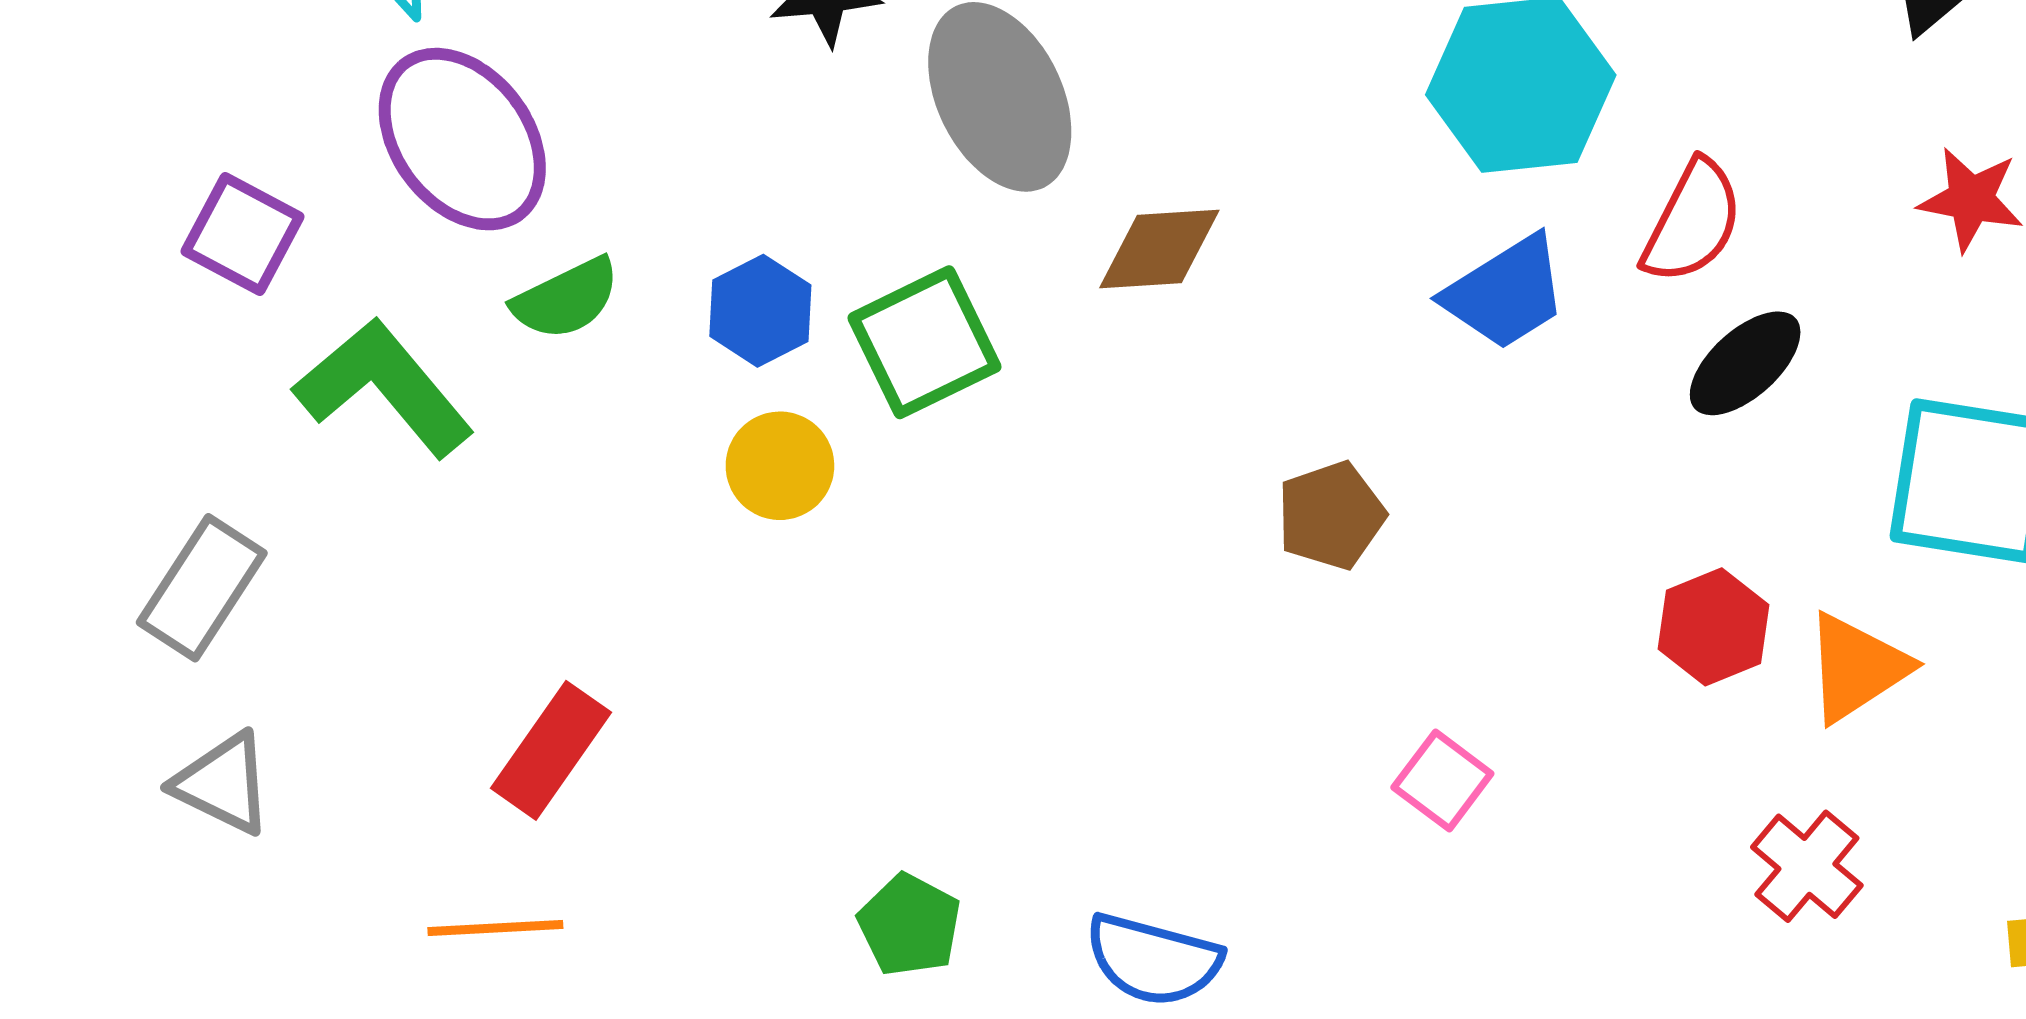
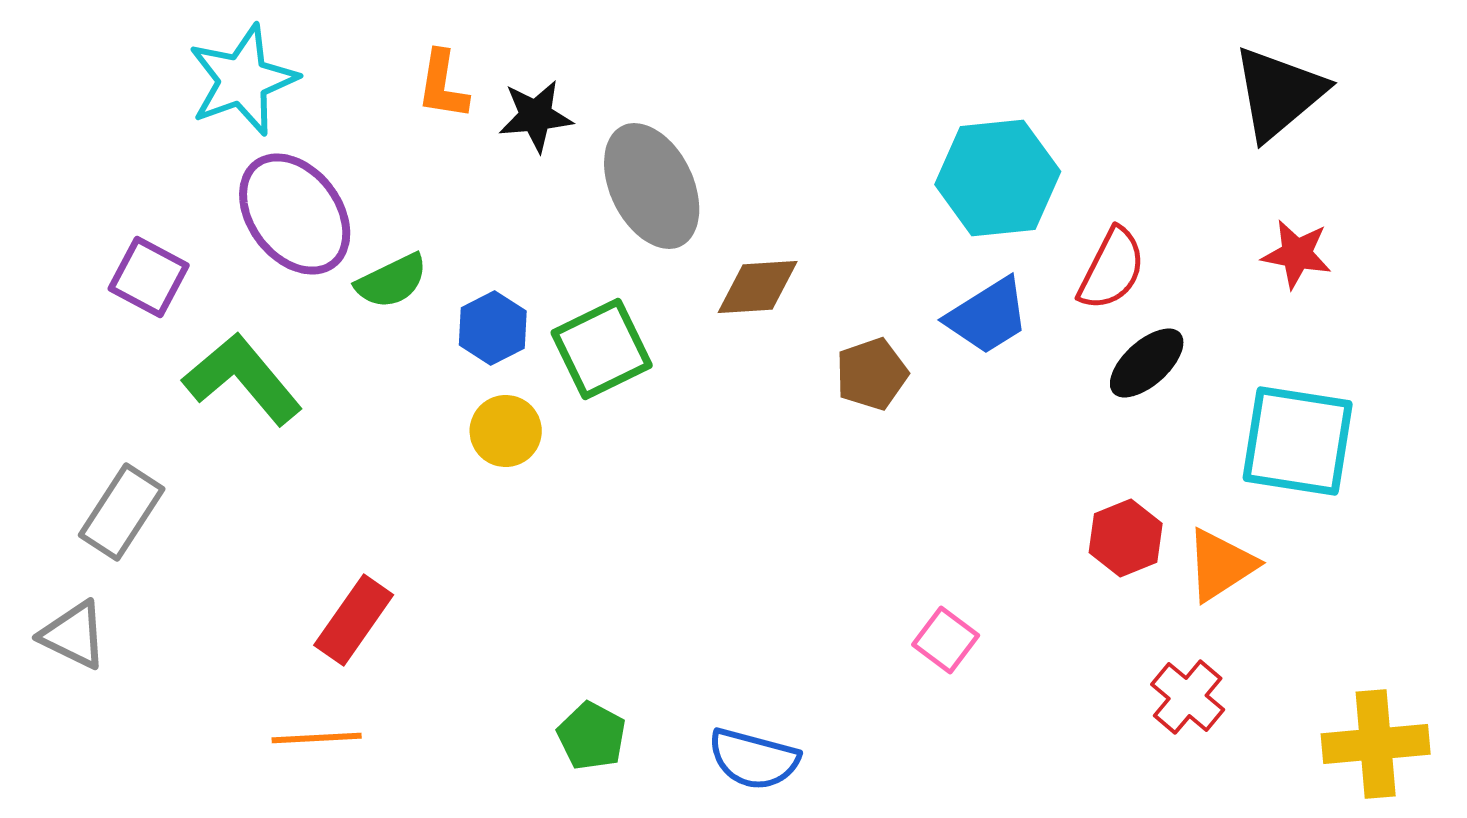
green semicircle: (566, 299) -> (392, 281), moved
brown pentagon: (1331, 515) -> (872, 374), moved
gray triangle: (223, 783) -> (74, 635), moved

